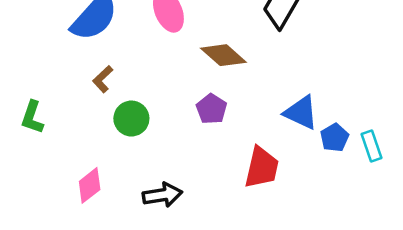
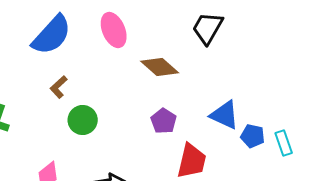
purple pentagon: (211, 109) -> (164, 121), moved
blue pentagon: (334, 138) -> (253, 136), turned -30

